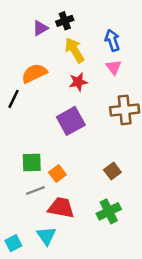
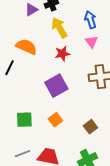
orange semicircle: (34, 73) -> (26, 47), turned 50
orange square: (57, 173) -> (55, 120), moved
gray line: (35, 191) -> (22, 154), moved

